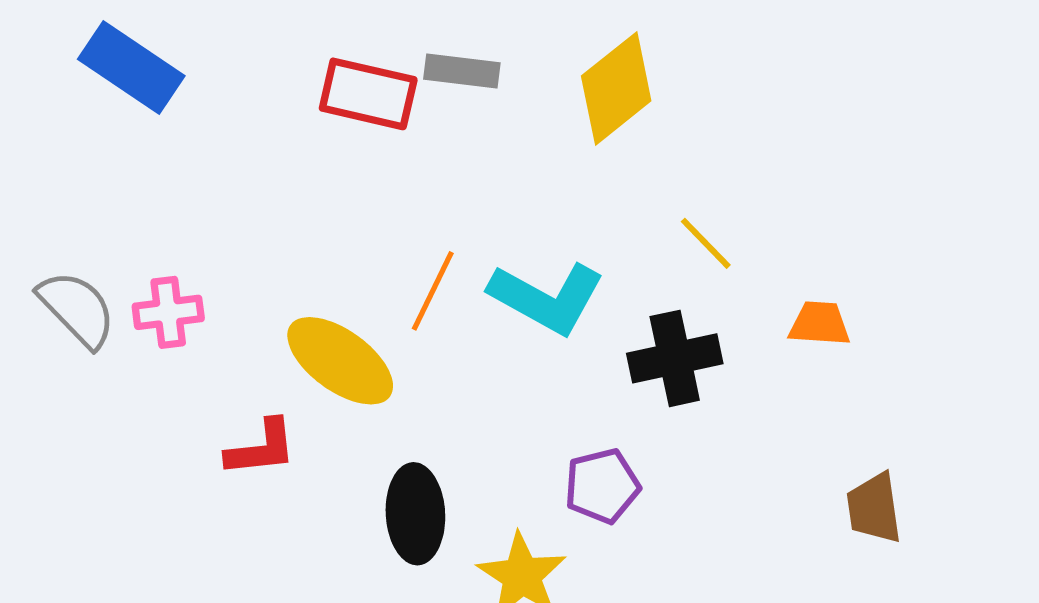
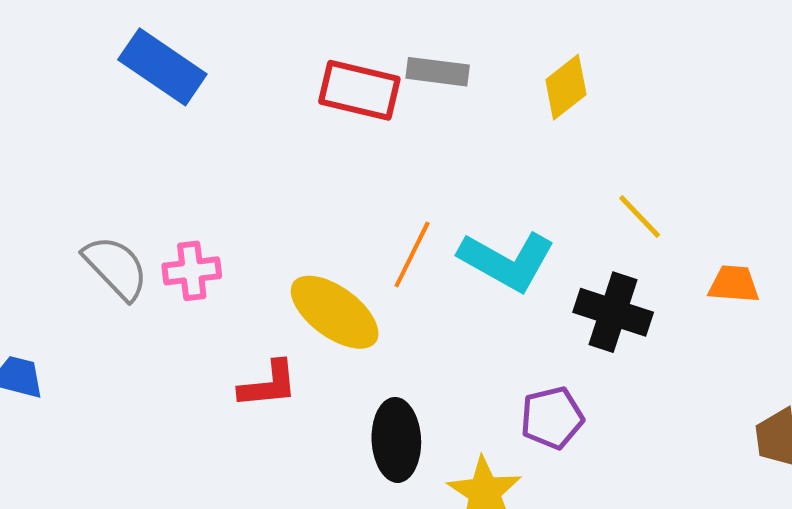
yellow diamond: (616, 88) -> (566, 87), size x0.7
black cross: (675, 358) -> (613, 312), turned 30

